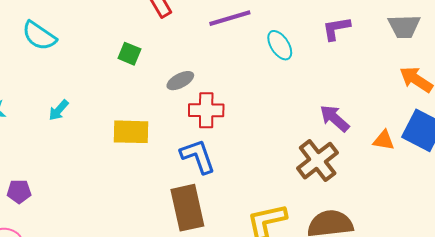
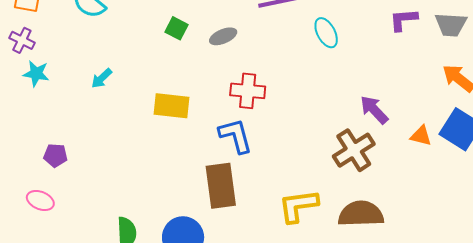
purple L-shape: (336, 29) -> (403, 20), moved
gray ellipse: (180, 81) -> (223, 36), moved

